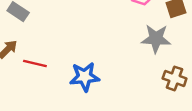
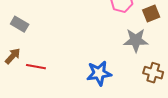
blue star: (85, 77) -> (99, 73), moved

